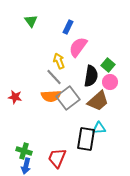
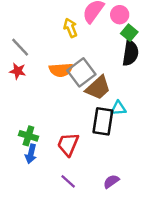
black semicircle: (91, 76) -> (130, 53), moved
gray line: (54, 77) -> (20, 47), moved
pink circle: (110, 82) -> (120, 15), moved
brown trapezoid: (98, 101) -> (98, 88), moved

